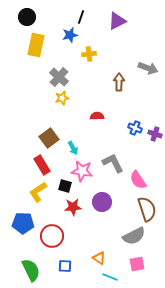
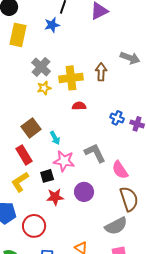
yellow cross: (89, 54) -> (71, 78), moved, size x1.6
black square: (65, 186) -> (47, 176), turned -32

